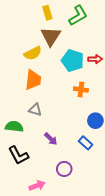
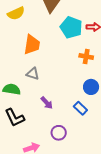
yellow semicircle: (33, 53) -> (16, 13), moved
orange cross: (81, 89) -> (86, 57), moved

